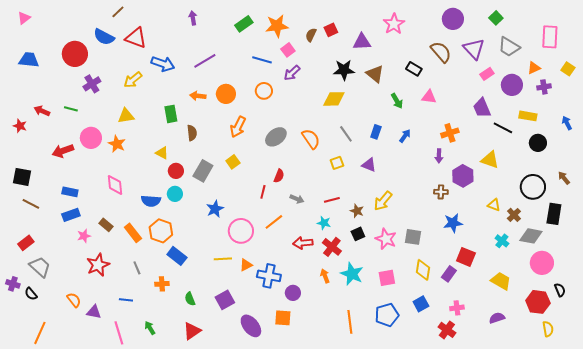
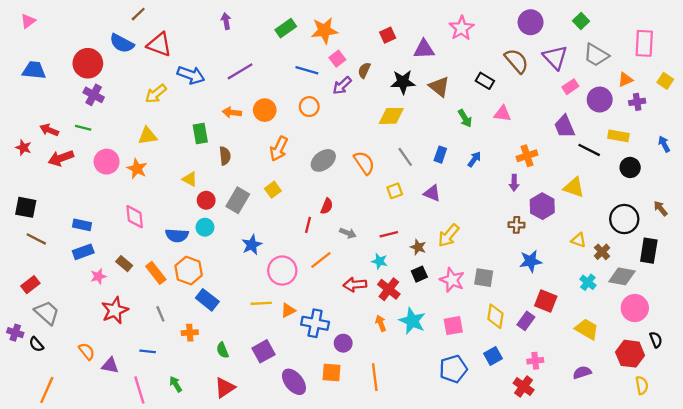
brown semicircle: (311, 35) -> (364, 70), moved
purple cross: (92, 84) -> (94, 95), moved, turned -30
red arrow: (63, 151) -> (61, 158), moved
orange line: (350, 322) -> (375, 377), moved

